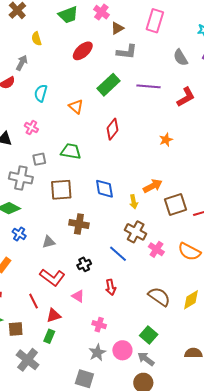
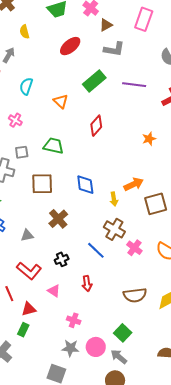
brown cross: (79, 224) -> (58, 219), turned 36
brown semicircle: (159, 297) -> (135, 295), turned 135
gray star: (97, 353) -> (70, 348), turned 30

